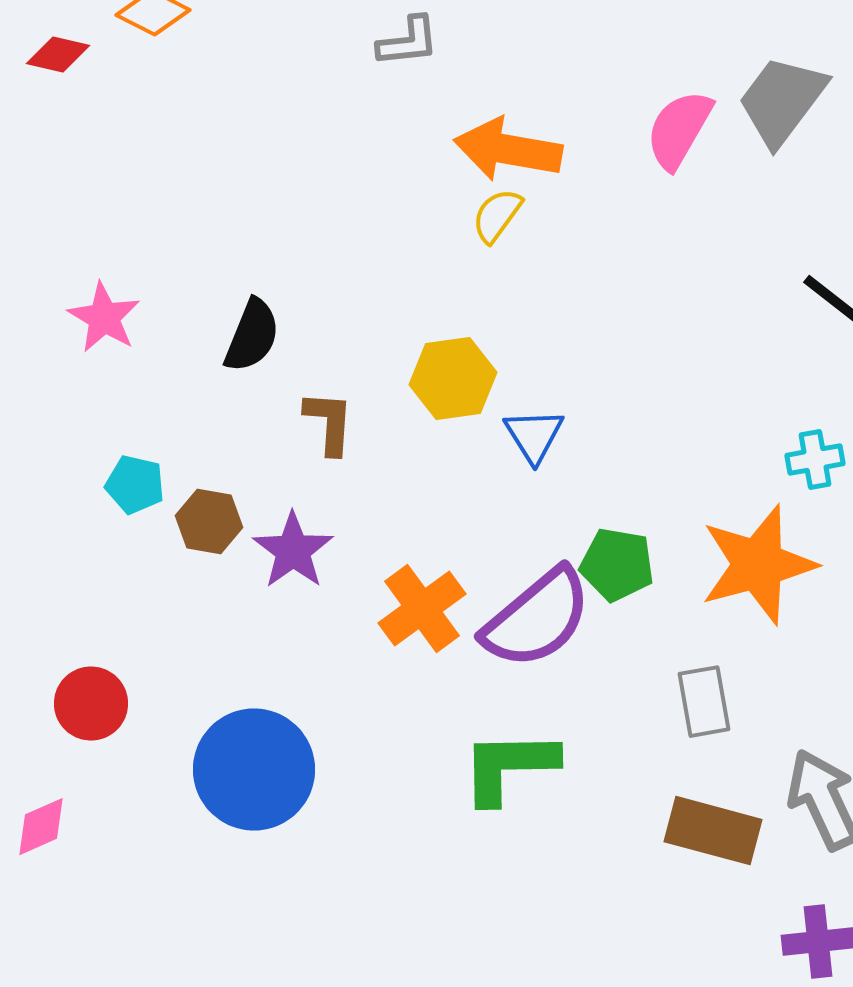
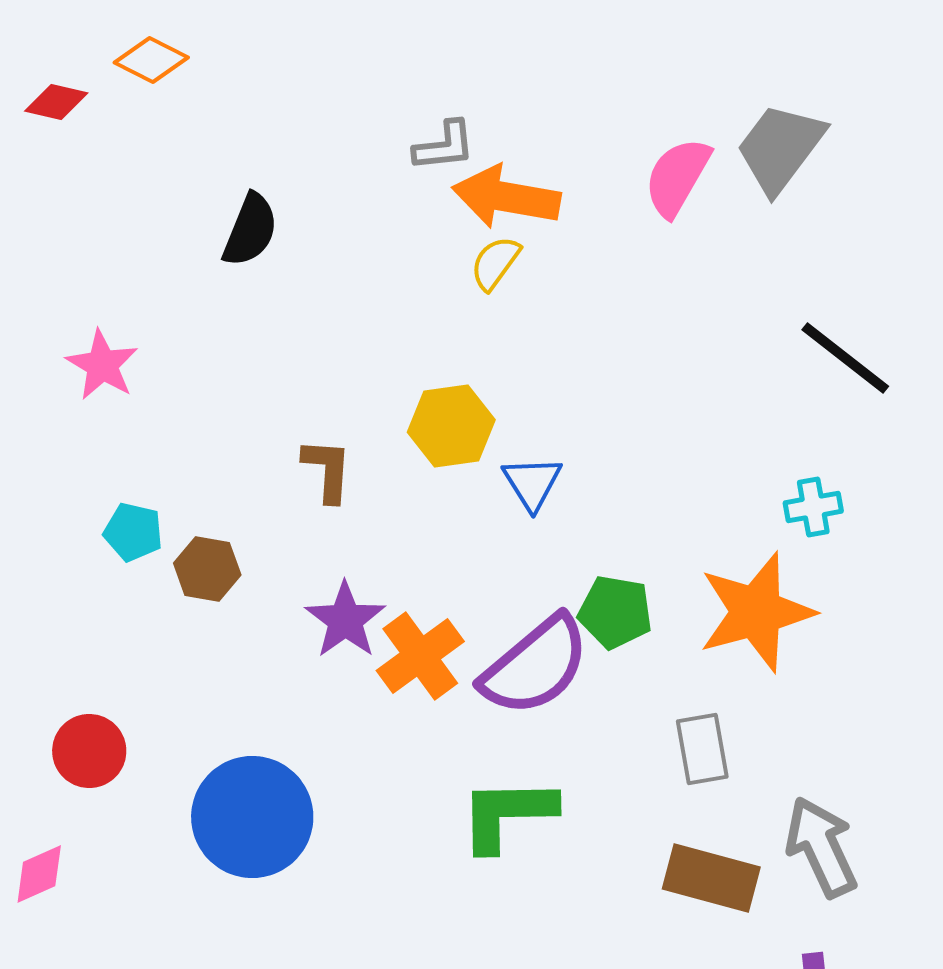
gray L-shape: (408, 42) -> (444, 146), moved
black semicircle: (252, 336) -> (250, 230), moved
purple star: (293, 551) -> (345, 620), moved

